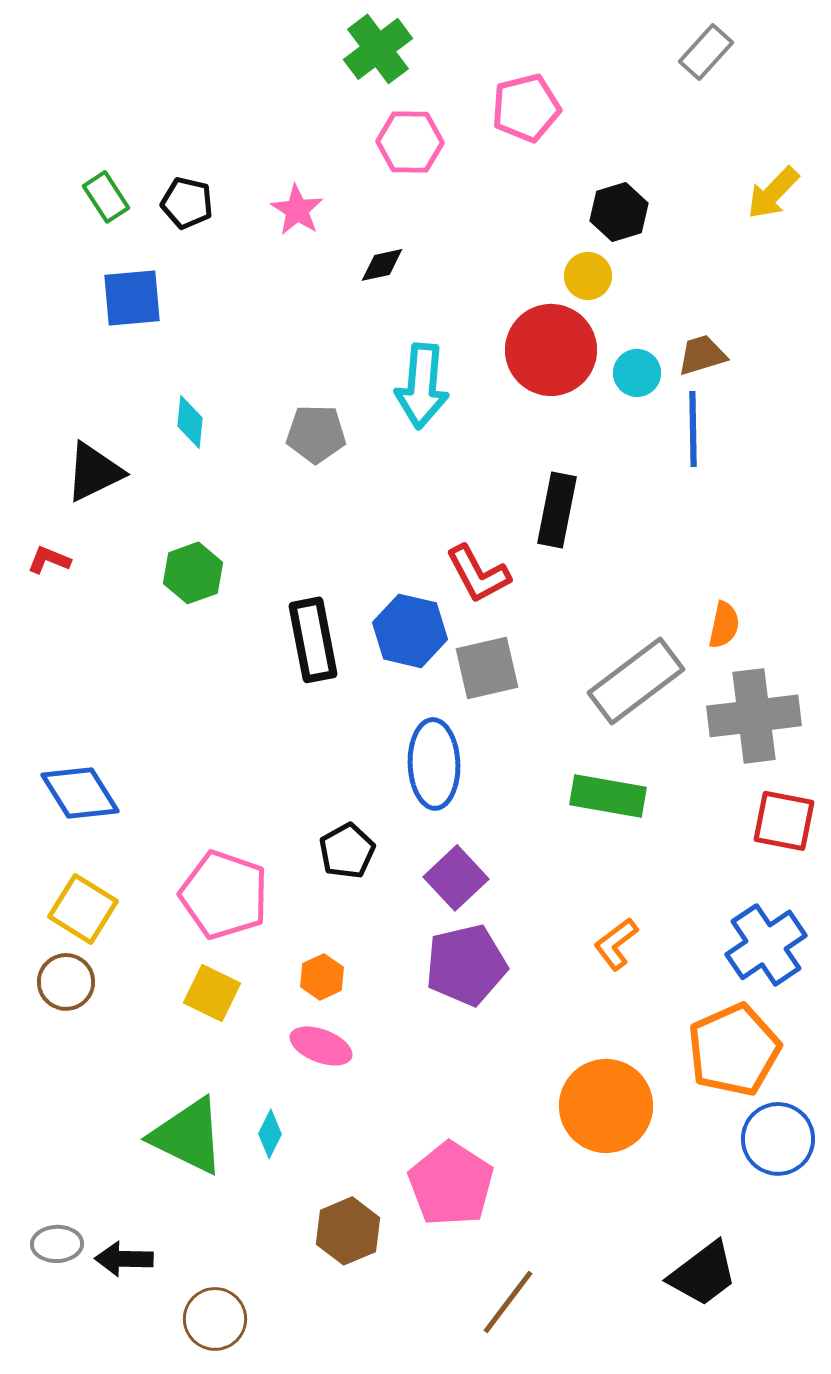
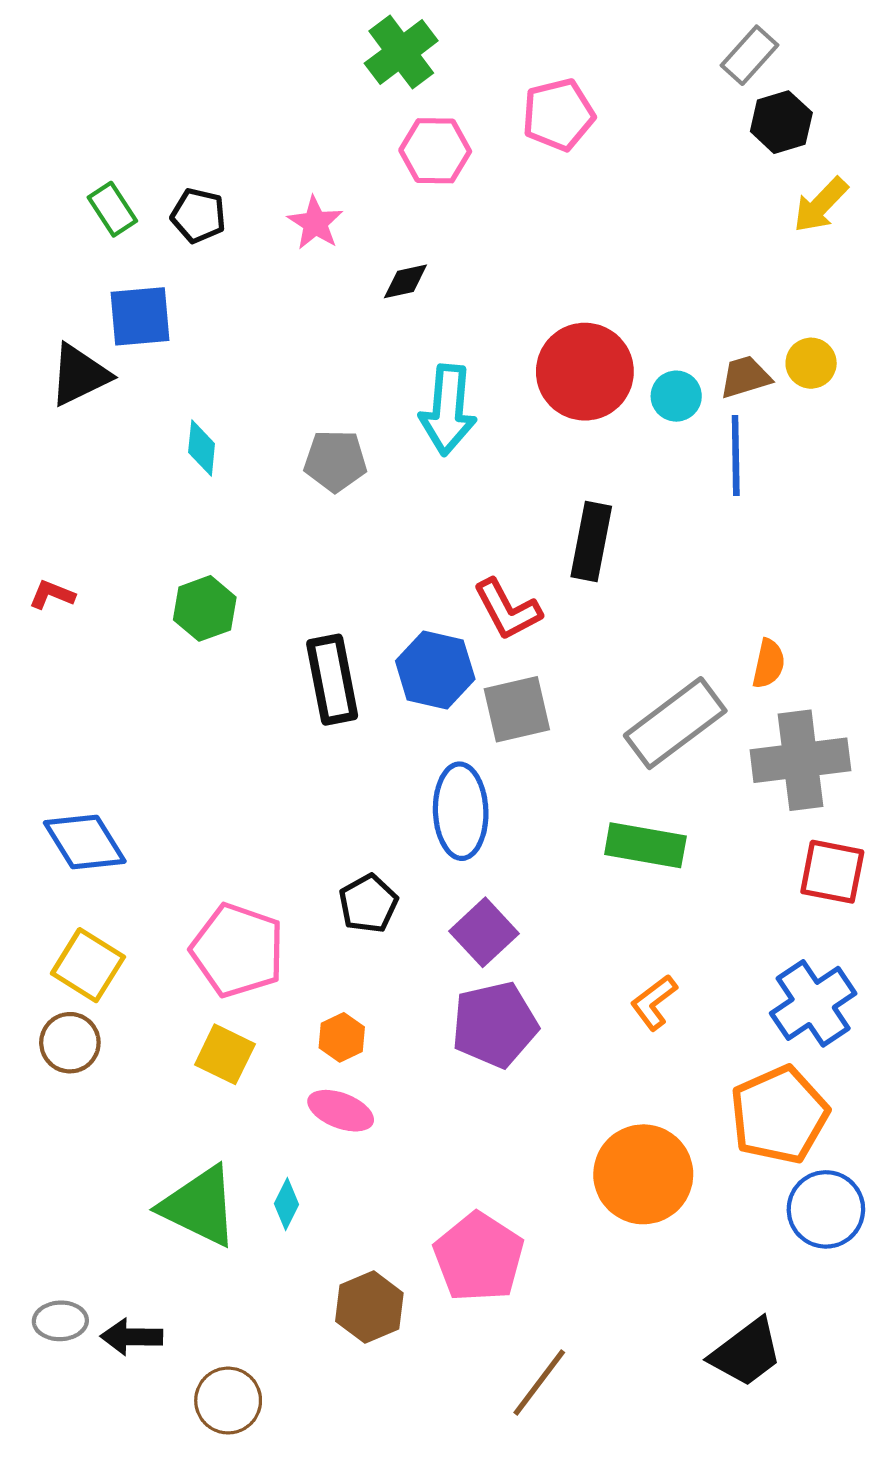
black hexagon: (619, 212) -> (781, 122), moved
yellow circle: (588, 276) -> (811, 363), moved
black triangle: (94, 472) -> (79, 375), moved

